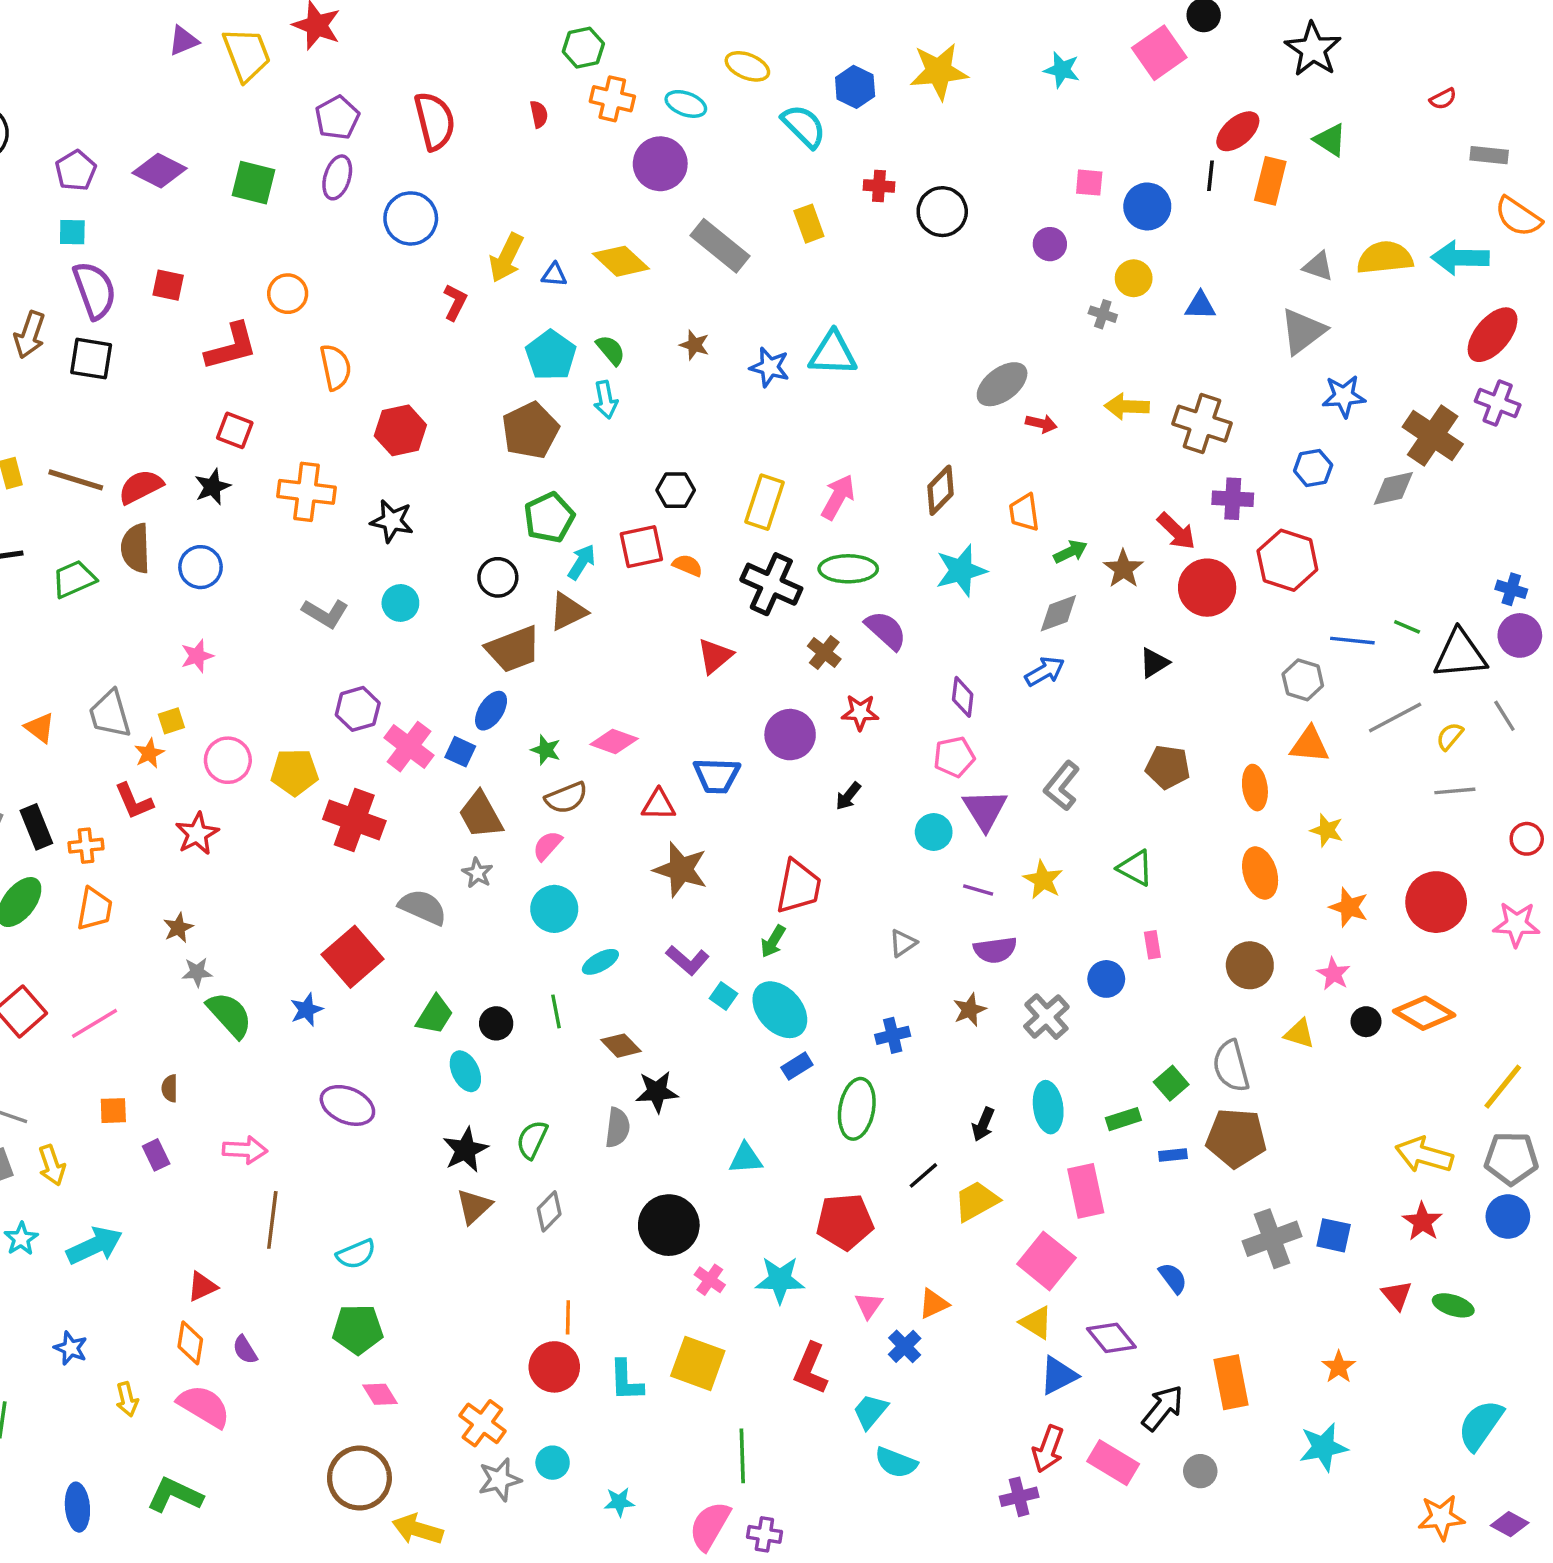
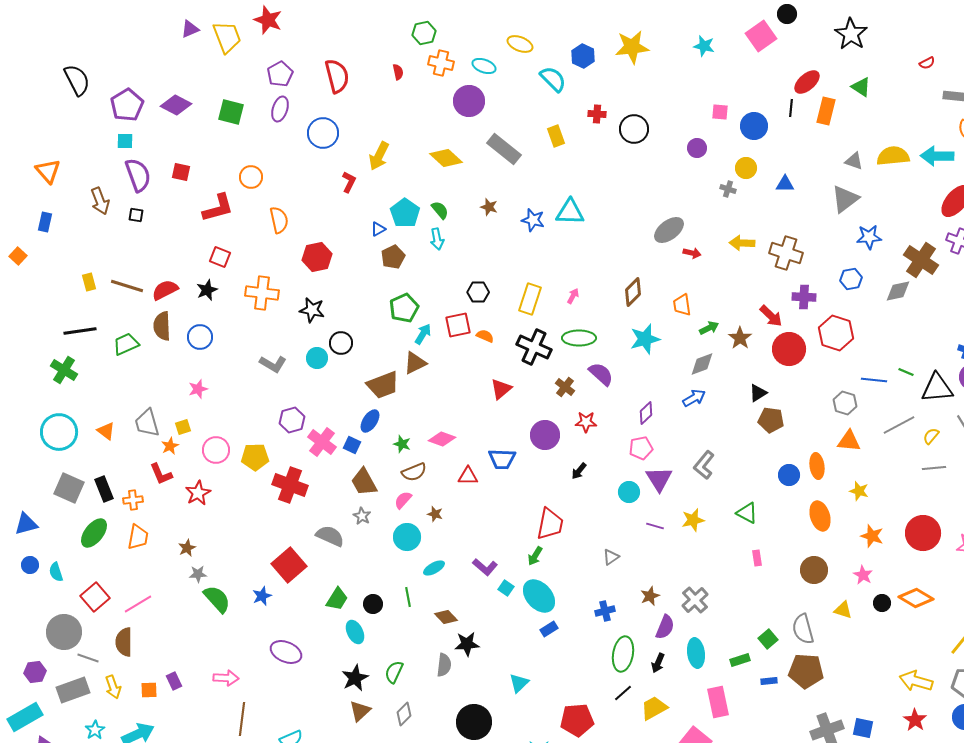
purple pentagon: (76, 171) -> (127, 105), size x1.4
blue triangle: (554, 275) -> (378, 229), moved, turned -35
brown arrow: (30, 335) -> (100, 201), turned -40
black square: (91, 359) -> (136, 215), size x0.6
brown pentagon: (530, 430) -> (393, 257), size x0.7
pink arrow: (838, 497) -> (573, 296), size x0.6
black circle: (498, 577) -> (341, 343), moved
purple diamond: (963, 697) -> (646, 413), turned 40
brown pentagon: (1168, 767) -> (771, 420), moved
brown star: (681, 870) -> (435, 514), moved, size x0.5
yellow star: (1043, 880) -> (693, 520), turned 30
purple semicircle: (995, 950) -> (665, 627), moved, turned -60
blue circle: (1106, 979) -> (789, 475), moved
brown semicircle: (170, 1088) -> (124, 642), moved, size x1.8
green ellipse: (857, 1109) -> (623, 654), moved
orange square: (113, 1111) -> (149, 690), moved
cyan triangle: (746, 1158) -> (519, 683), turned -40

